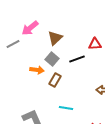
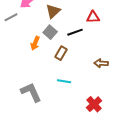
orange arrow: (37, 70) -> (35, 43), turned 104
brown rectangle: (55, 80) -> (61, 53), moved

